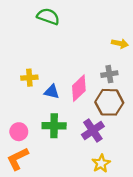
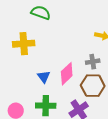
yellow cross: (29, 78) -> (24, 44), moved, size x1.5
blue triangle: (52, 92) -> (44, 77), turned 40

